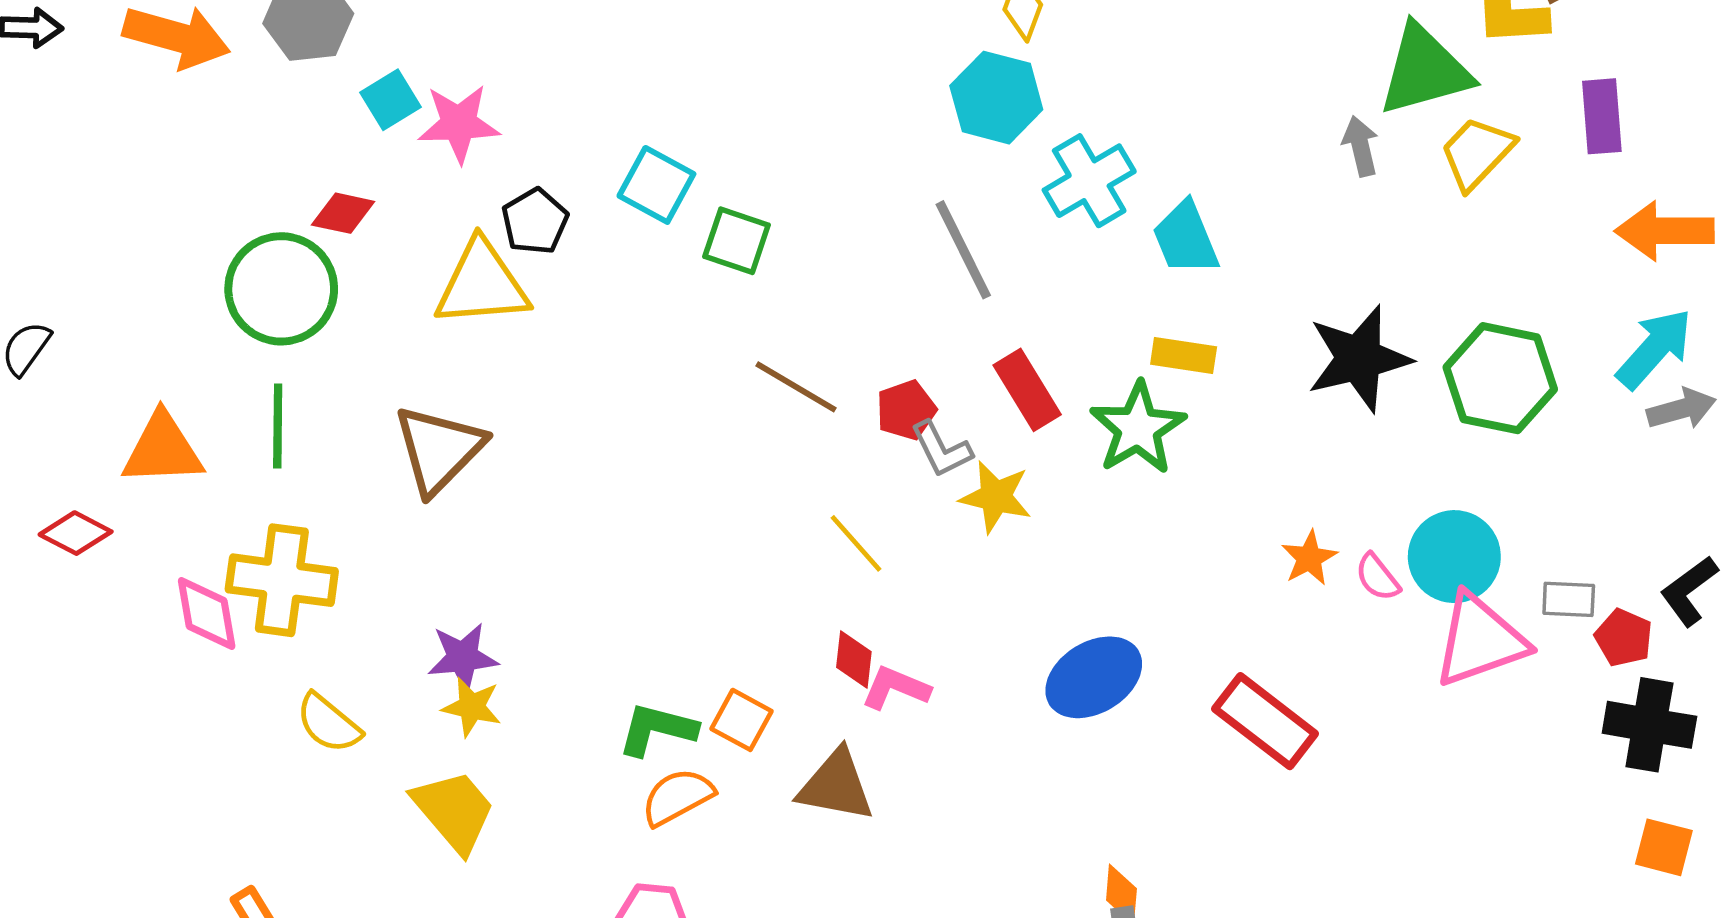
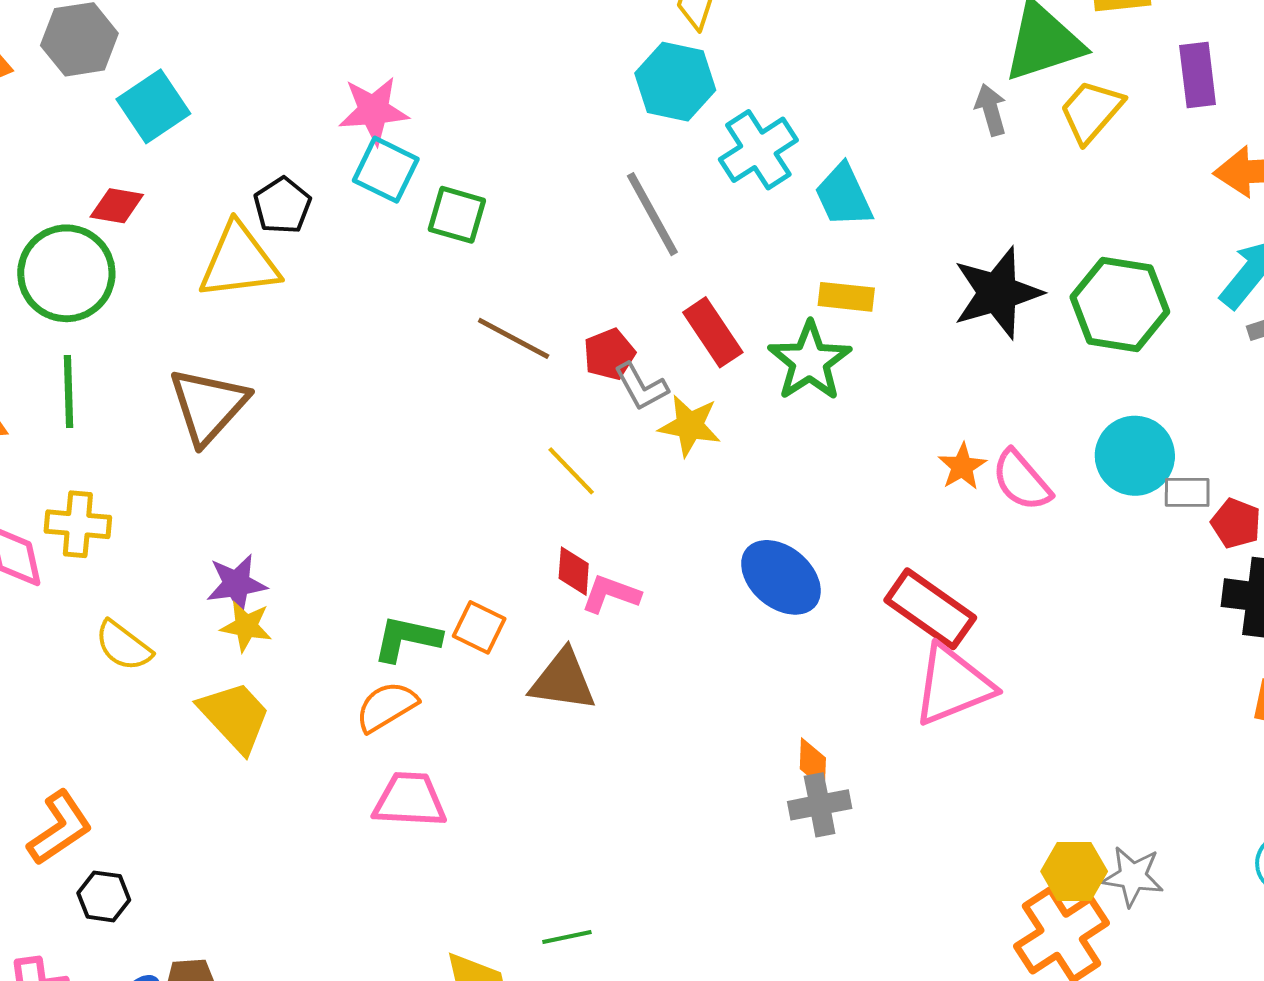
cyan square: (391, 100) -> (153, 106), size x1.4
pink star: (459, 124) -> (374, 110), moved
cyan circle: (1454, 557) -> (1135, 456), moved
pink semicircle: (1377, 577) -> (1022, 480), size x1.5
yellow cross: (282, 580) -> (78, 524), size x0.7
pink triangle: (1480, 640) -> (953, 685), moved
blue ellipse: (1094, 677) -> (781, 577), turned 74
orange semicircle: (677, 797) -> (387, 707), moved

